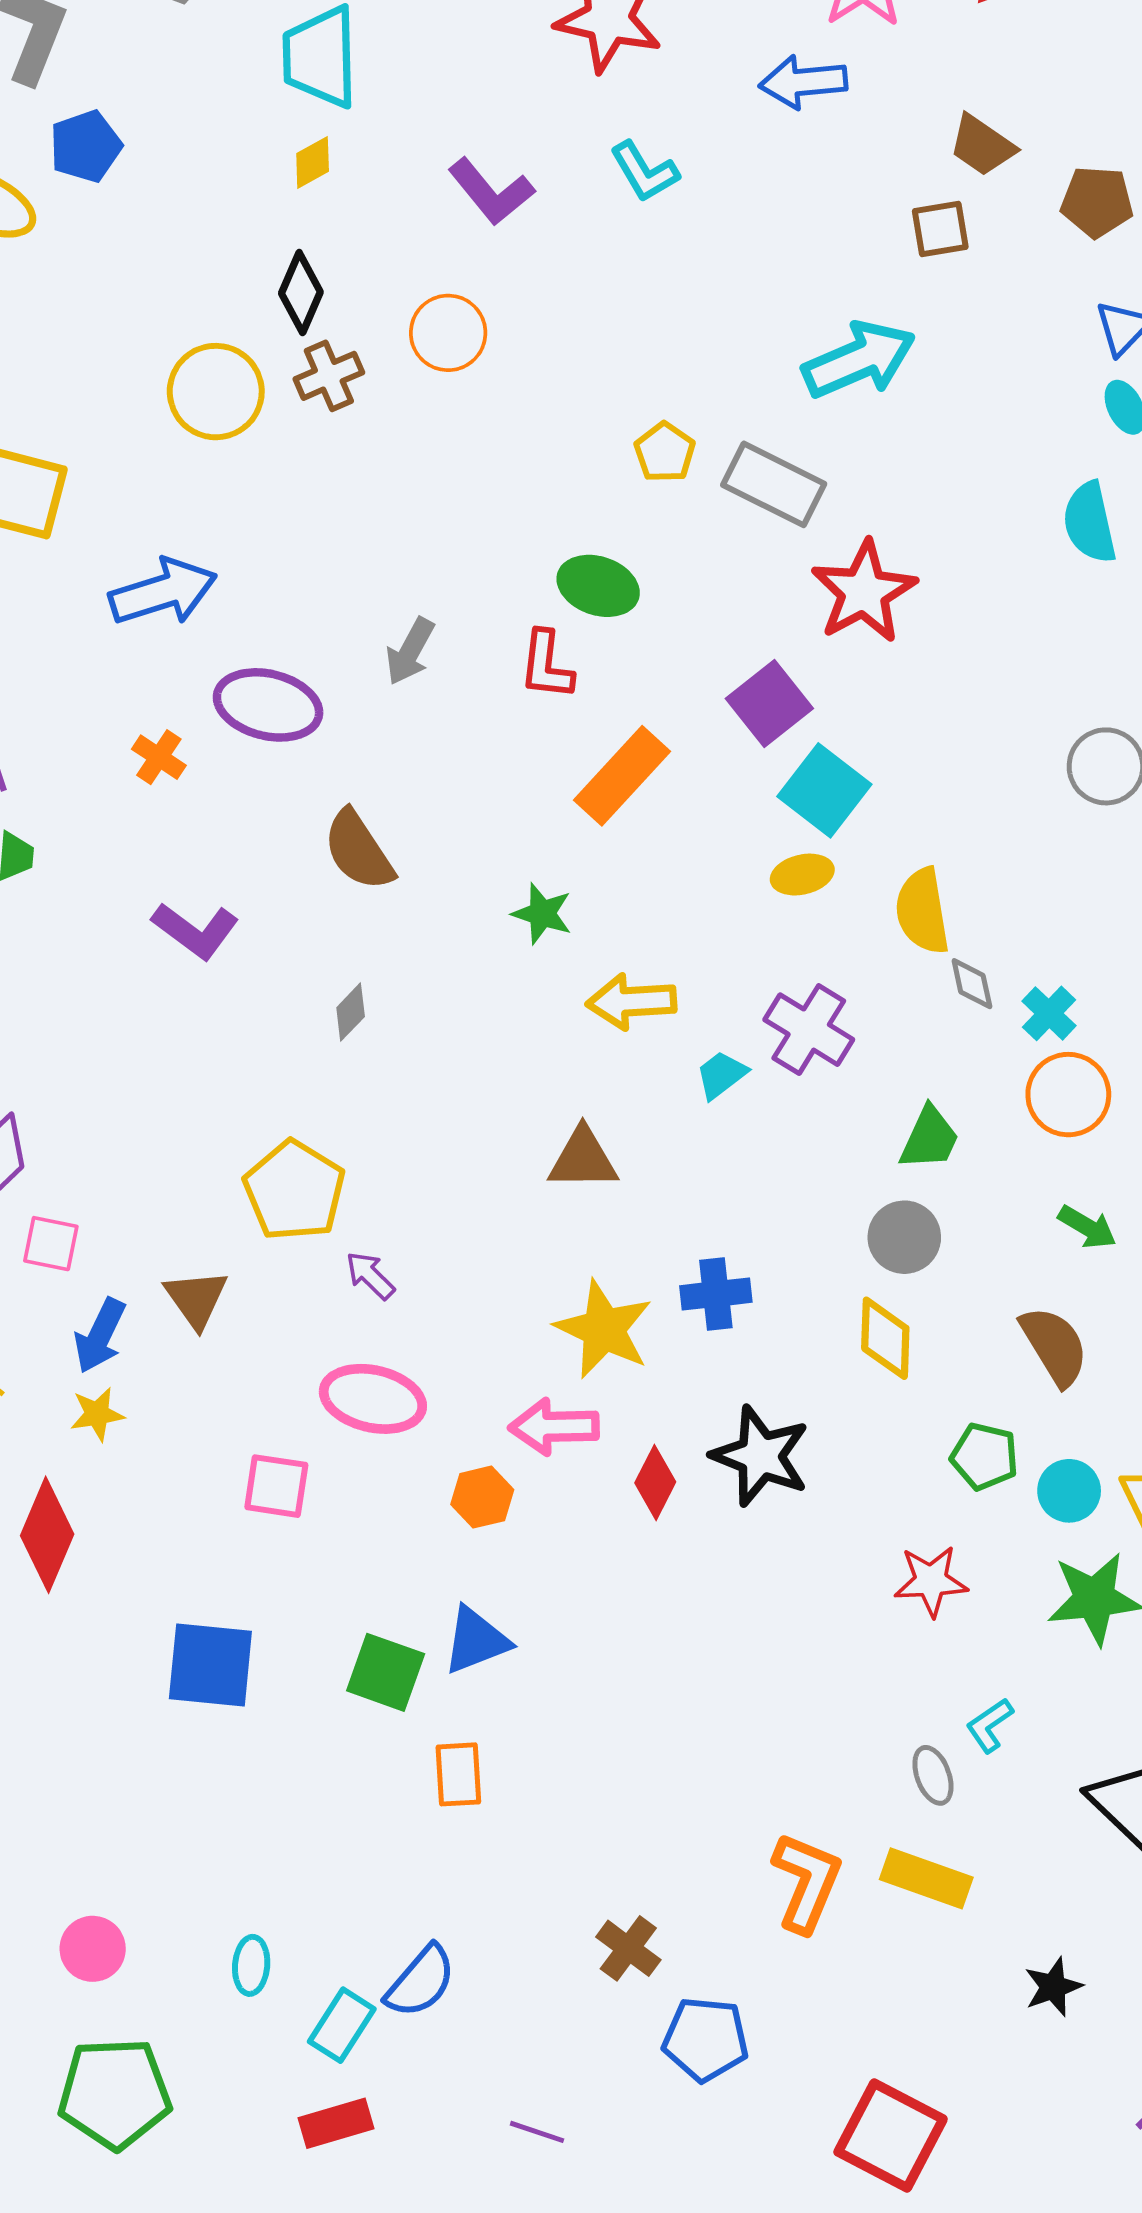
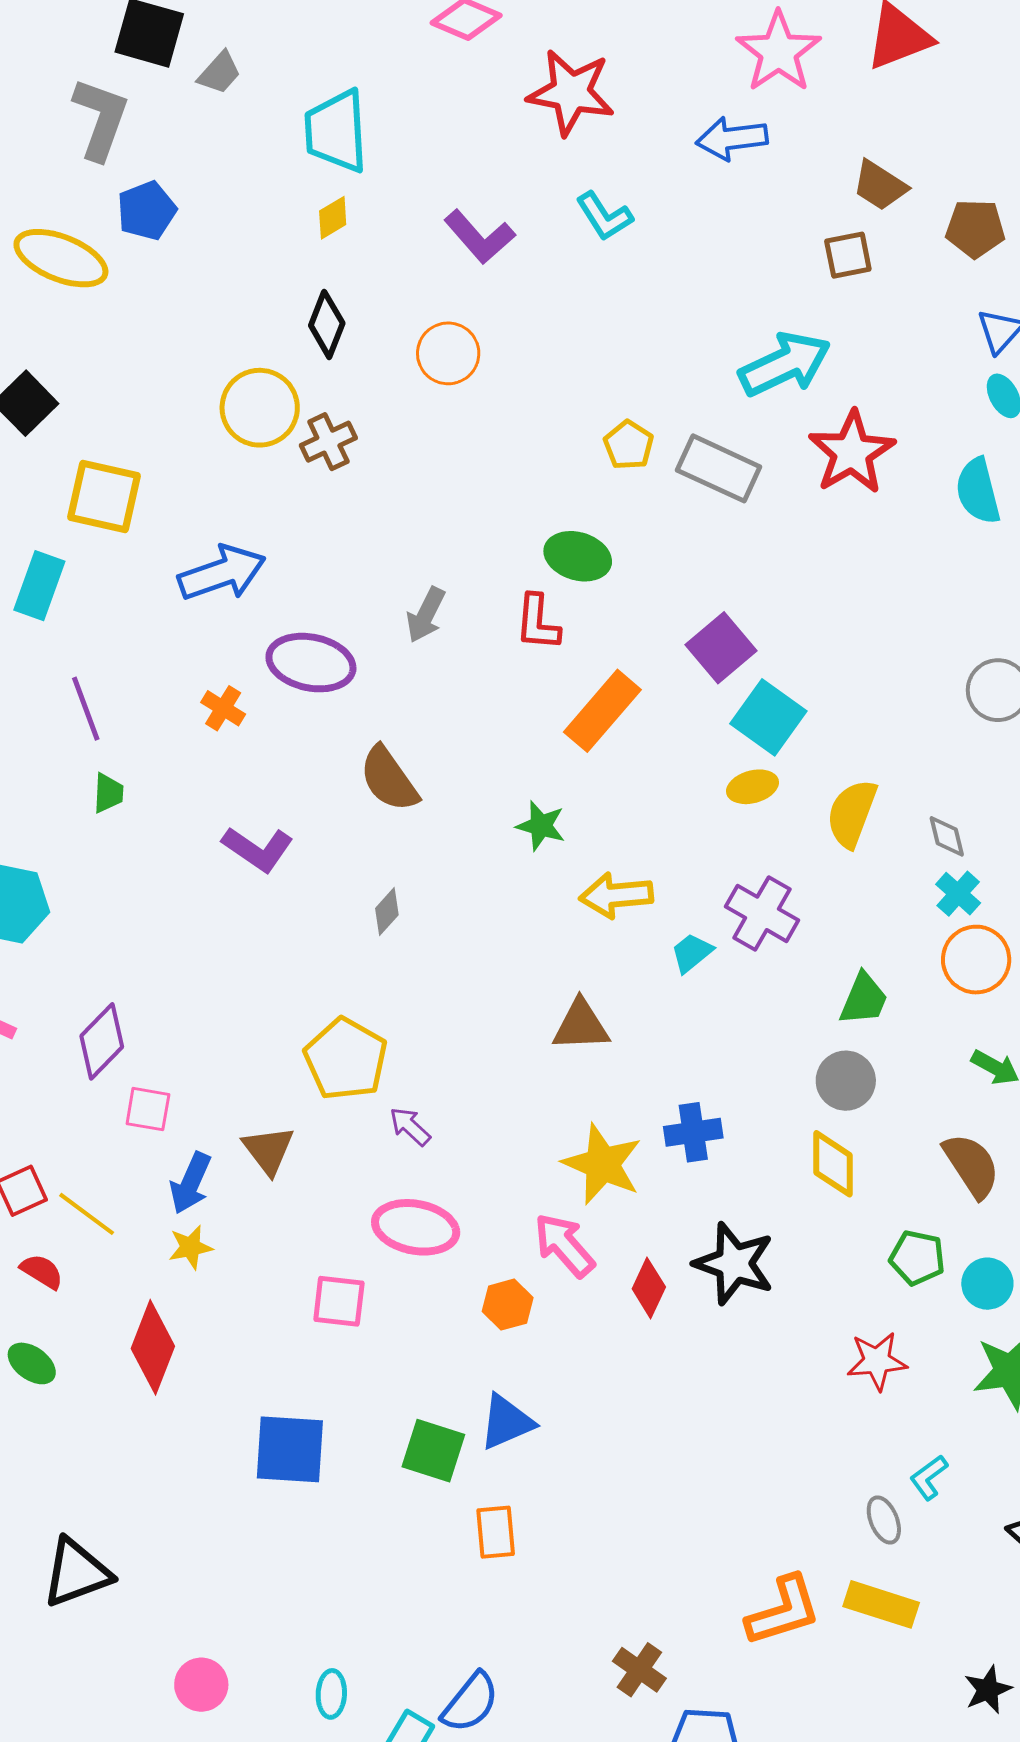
brown cross: (329, 376) -> (328, 442), moved
red star: (864, 592) -> (852, 452), moved
yellow semicircle: (922, 911) -> (852, 813), turned 32
gray diamond: (972, 984) -> (947, 836), moved
pink arrow: (554, 1427) -> (564, 1245), turned 52
orange L-shape: (807, 1882) -> (783, 1611), turned 52

